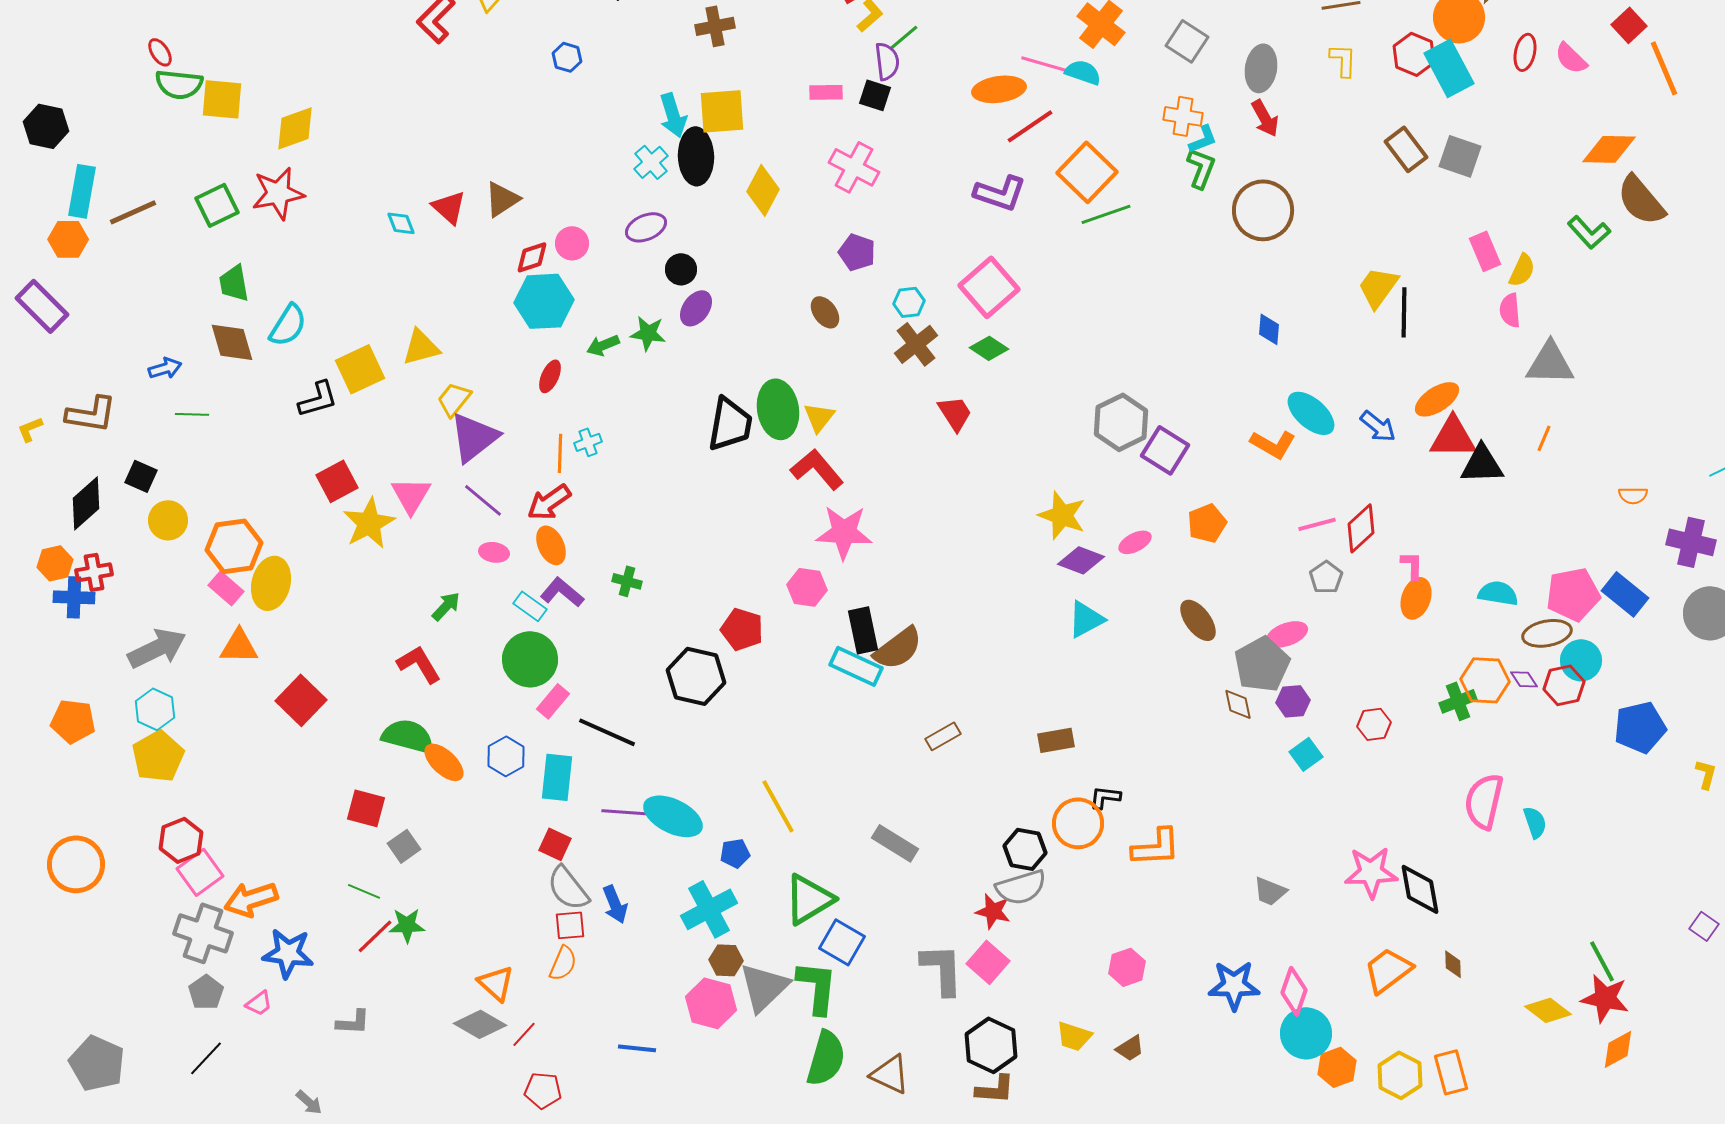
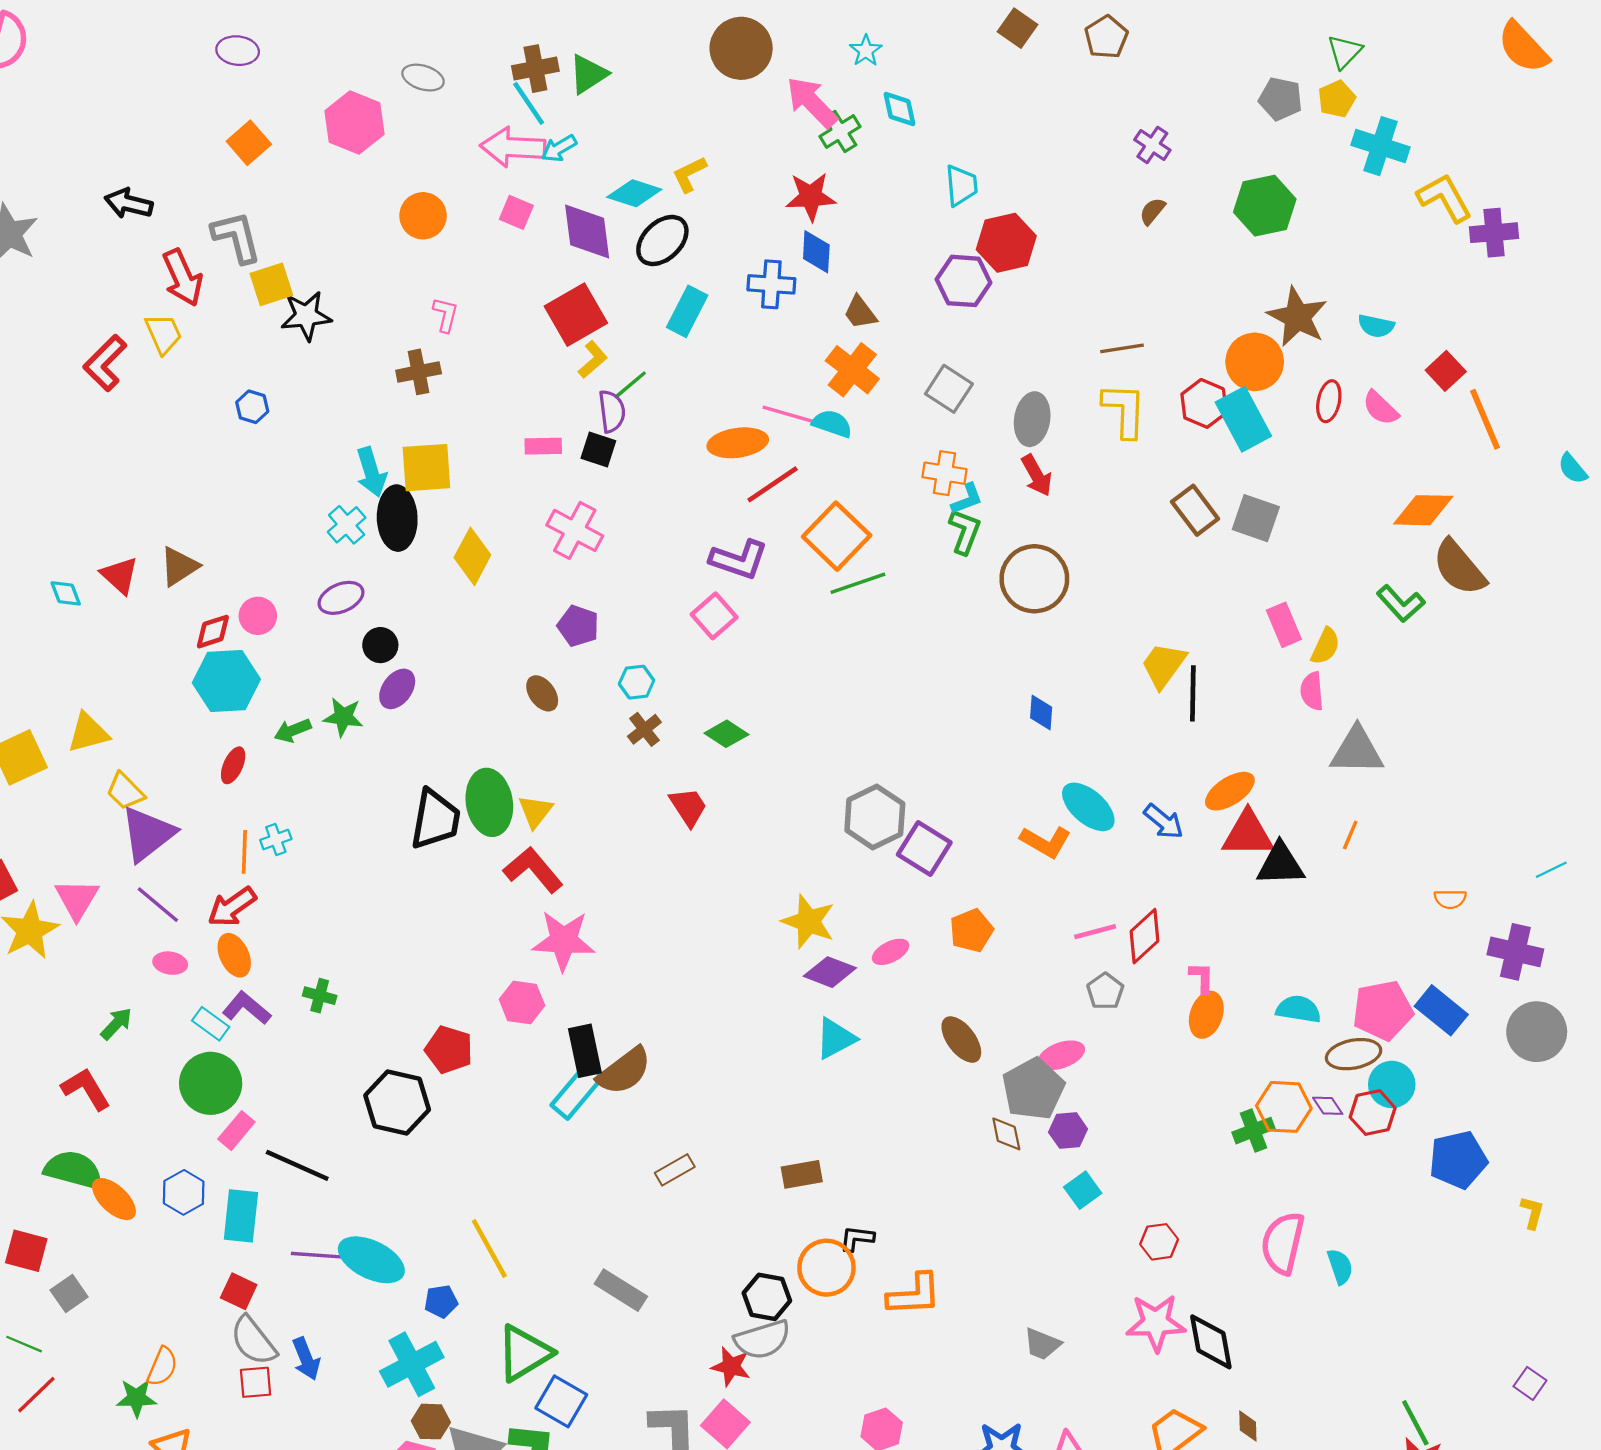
yellow L-shape: (1343, 60) -> (1124, 410), size x1.5
pink square: (989, 287) -> (714, 616), moved, size x0.7
brown cross: (916, 344) -> (644, 729), size x0.7
yellow trapezoid: (454, 399) -> (125, 791), turned -84
cyan rectangle: (856, 666) -> (577, 1091), turned -75
red hexagon: (1374, 724) -> (1159, 1242), moved
green star: (407, 925) -> (136, 1398), moved
orange semicircle: (563, 963) -> (162, 1367), moved

